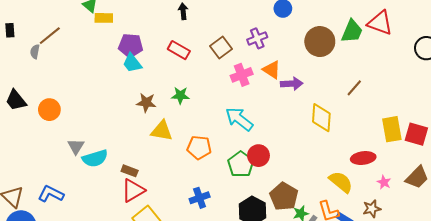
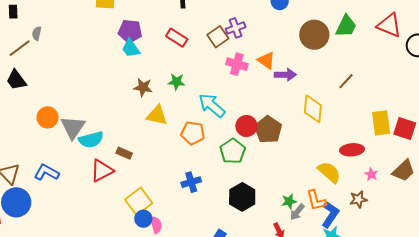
red triangle: (380, 23) -> (389, 25), moved
brown line: (50, 36) -> (20, 48), moved
purple cross: (257, 38) -> (236, 28), moved
pink cross: (242, 75) -> (237, 64), turned 35
orange circle: (49, 110) -> (48, 117), moved
cyan arrow: (239, 119) -> (212, 105), moved
gray triangle: (76, 146) -> (73, 127), size x1.5
red circle: (258, 156) -> (246, 126), moved
red triangle: (133, 190) -> (102, 171), moved
brown pentagon: (284, 196) -> (268, 130), moved

